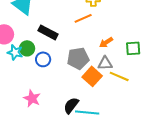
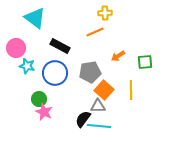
green circle: (27, 48) -> (39, 99), moved
blue circle: (43, 59) -> (55, 73), size x1.6
gray triangle: (105, 63) -> (98, 106), moved
yellow line: (119, 76) -> (131, 90), turned 66

